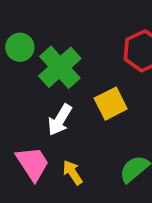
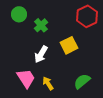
green cross: (60, 67) -> (41, 25), size x0.6

